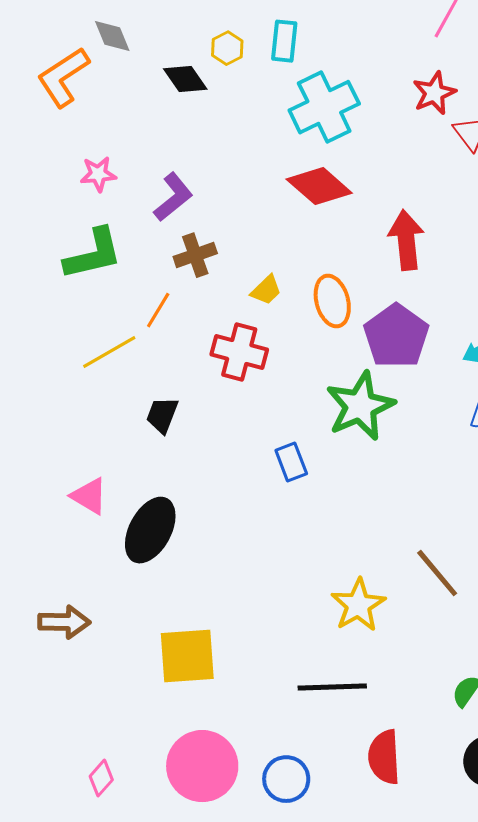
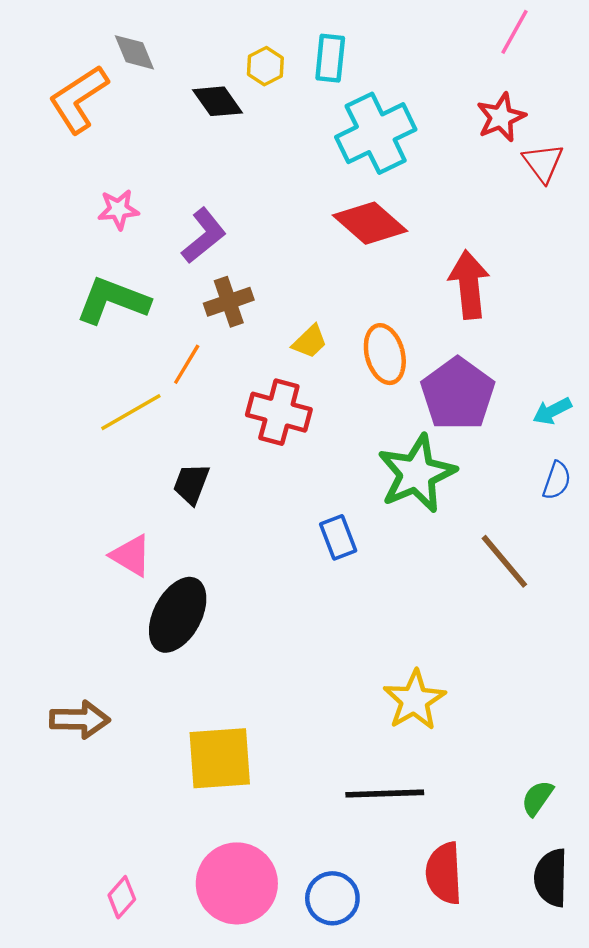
green L-shape: (93, 254) -> (113, 301), turned -146
pink triangle: (89, 496) -> (131, 556), moved
brown line: (437, 573) -> (504, 561), moved

